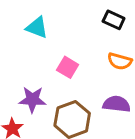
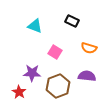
black rectangle: (114, 20) -> (72, 21), moved

